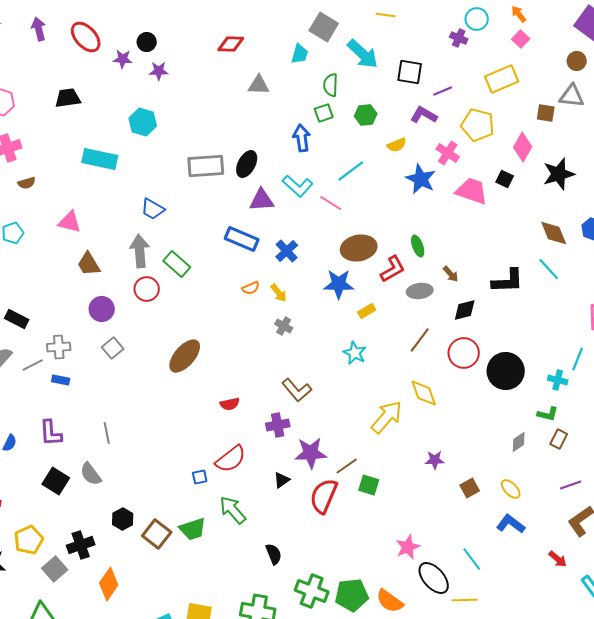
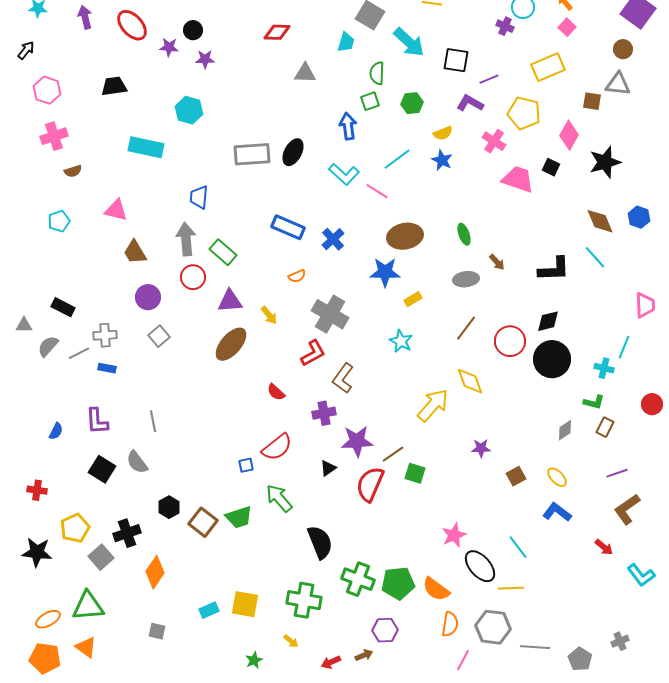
blue star: (421, 179) -> (442, 160), moved, size x0.7
purple triangle: (262, 200) -> (230, 301), moved
blue trapezoid: (153, 209) -> (199, 197), turned 65
red L-shape: (393, 269) -> (313, 353), moved
yellow arrow: (279, 293) -> (269, 315), moved
black diamond: (465, 310) -> (548, 321), moved
gray cross: (284, 326) -> (330, 314), size x2.0
brown L-shape: (297, 390) -> (343, 378), turned 76
red semicircle: (230, 404) -> (276, 392), turned 54
black semicircle: (274, 554) -> (320, 542), size x1.6

